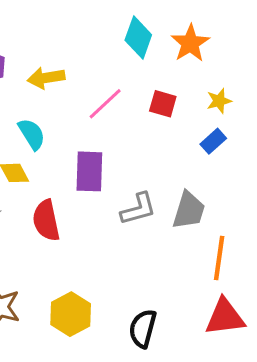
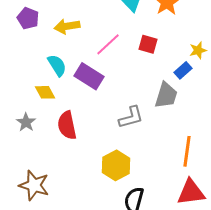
yellow star: (219, 101) -> (198, 50), moved
purple rectangle: (89, 171) -> (89, 76), moved, turned -60
gray trapezoid: (189, 210) -> (166, 95), moved
yellow hexagon: (71, 314) -> (116, 165), moved

